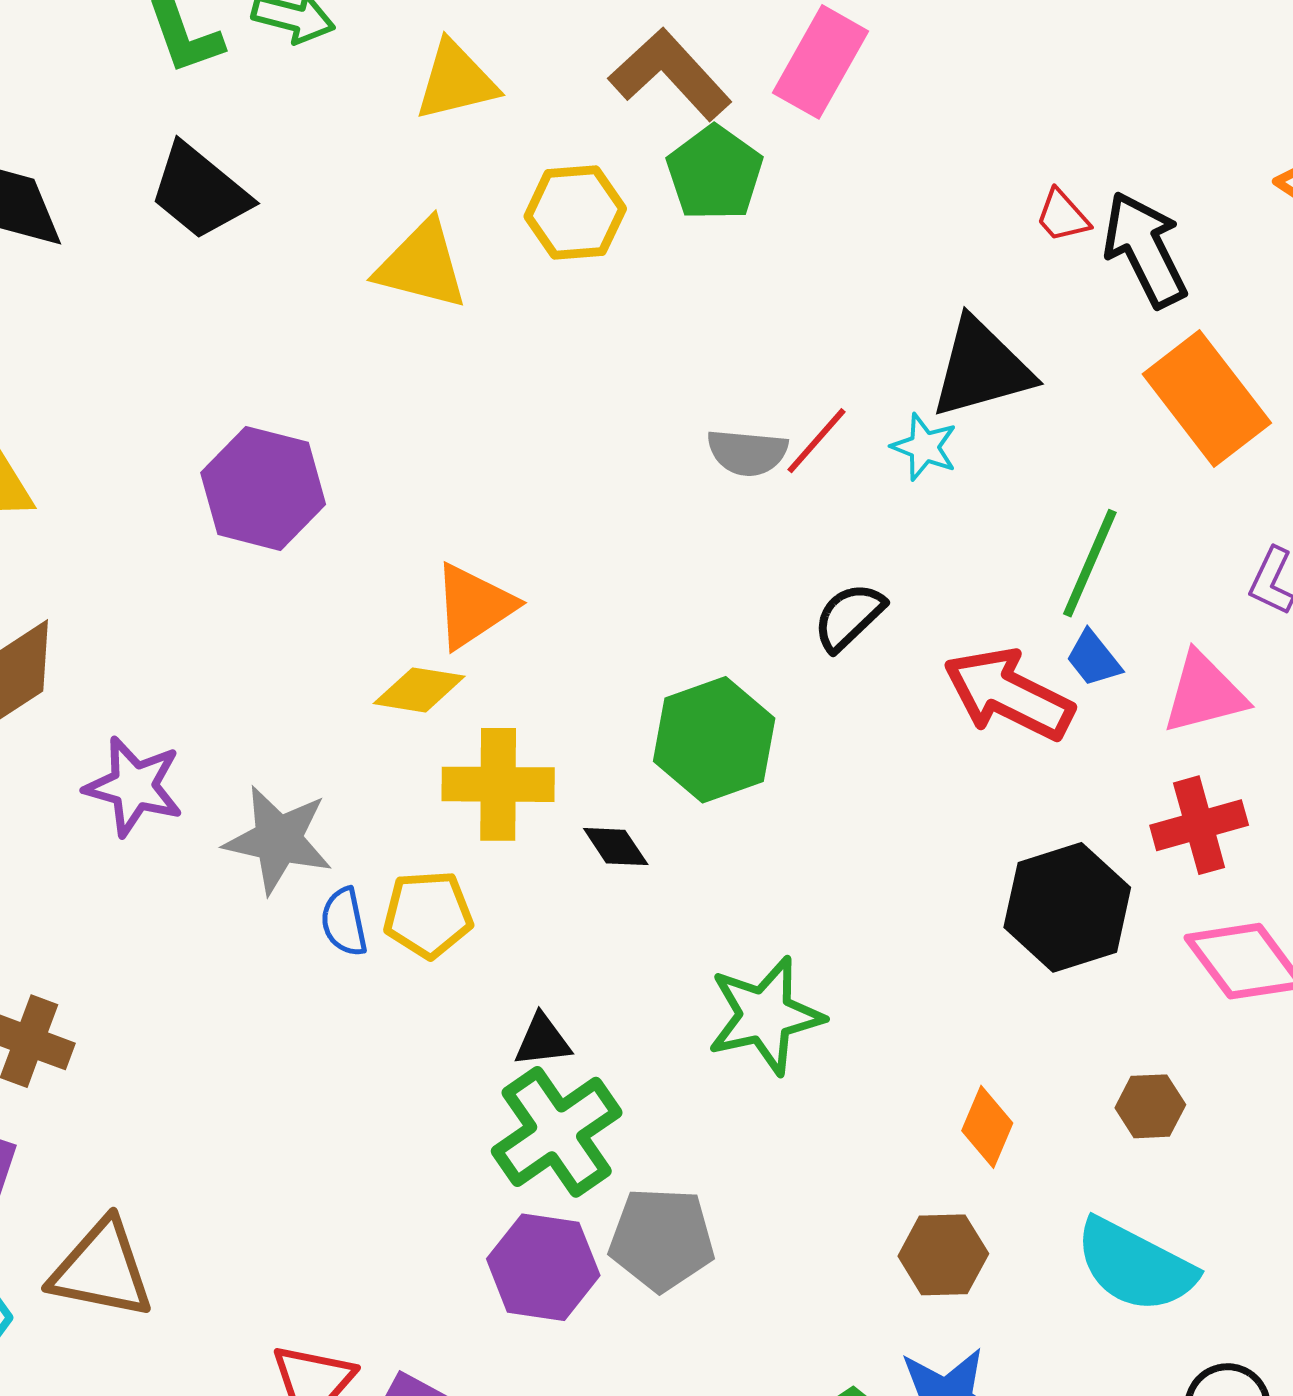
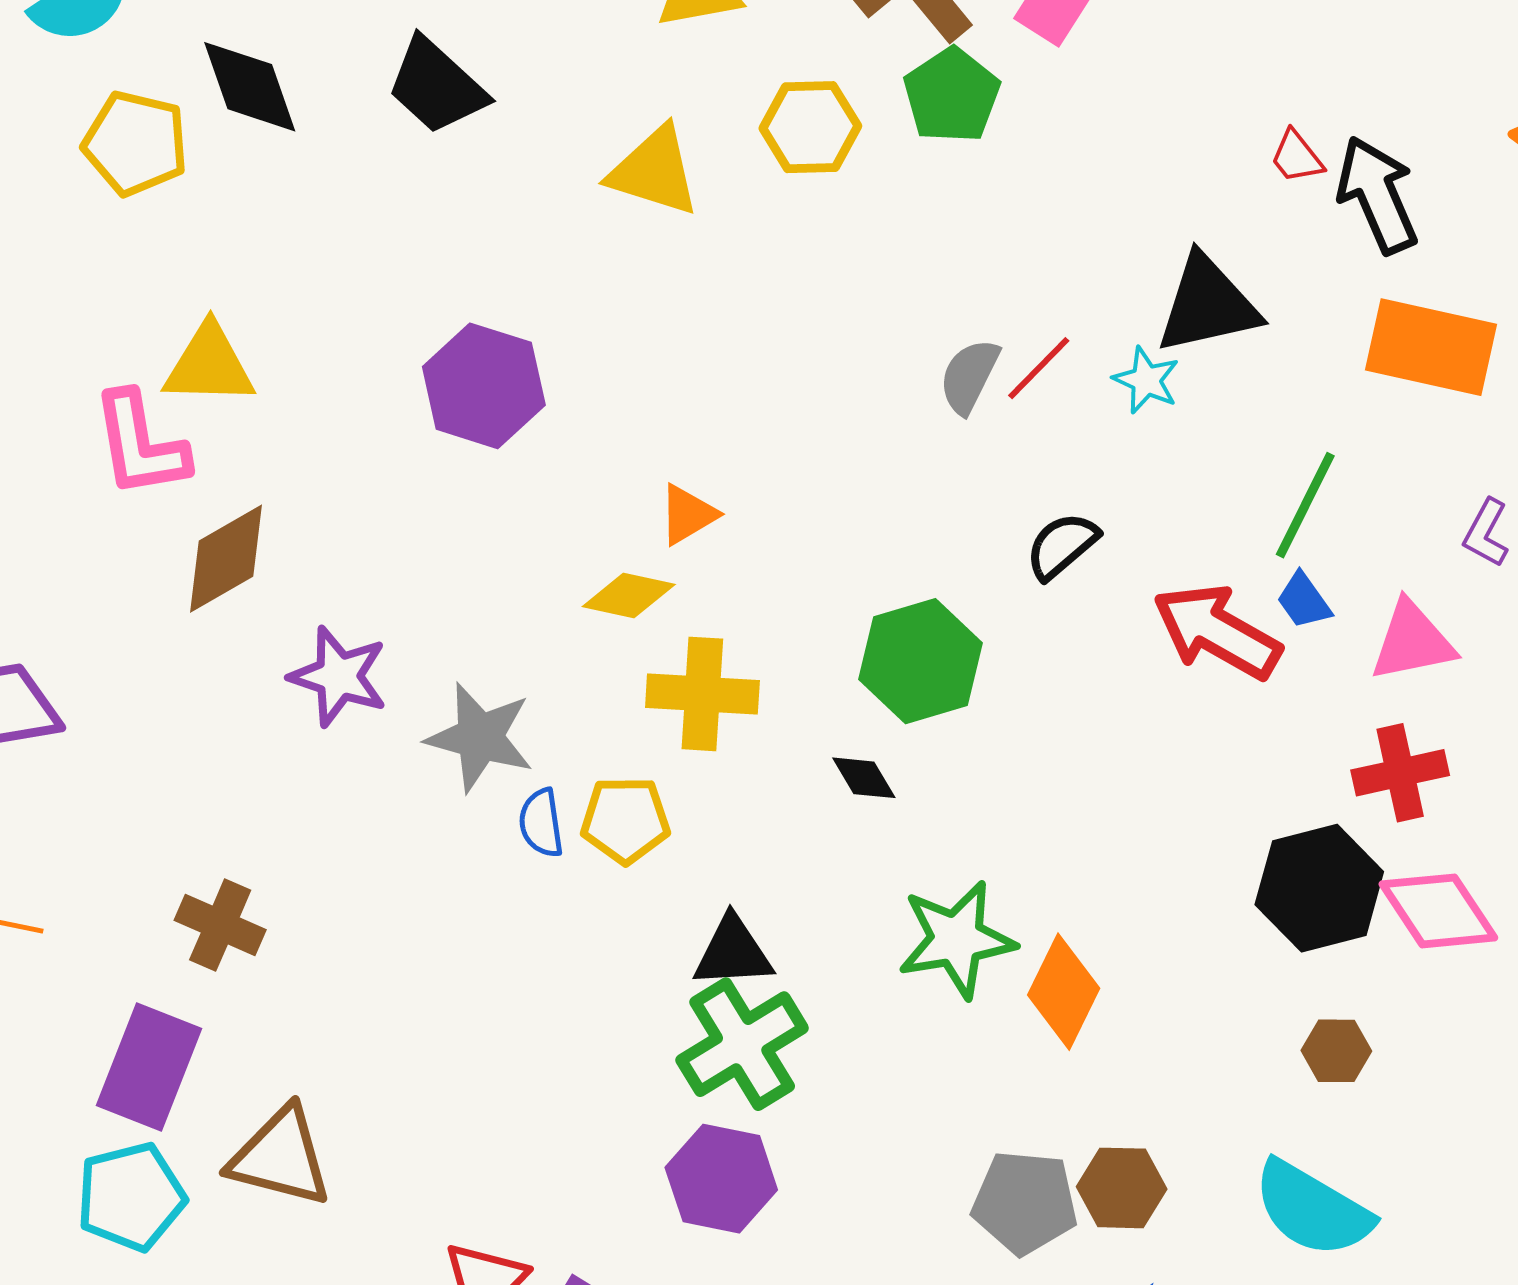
orange rectangle: (1207, 399) -> (1431, 347), turned -43
gray semicircle: (747, 452) -> (969, 376), turned 108
orange triangle: (474, 606) -> (688, 515), size x0.7
black diamond: (616, 847) -> (864, 778), moved
black hexagon: (1067, 907) -> (1319, 888), moved
black triangle: (543, 1040) -> (733, 952), size x1.4
orange diamond: (987, 1127) -> (1064, 992), moved, size x1.4
gray pentagon: (662, 1239) -> (1025, 1202), moved

